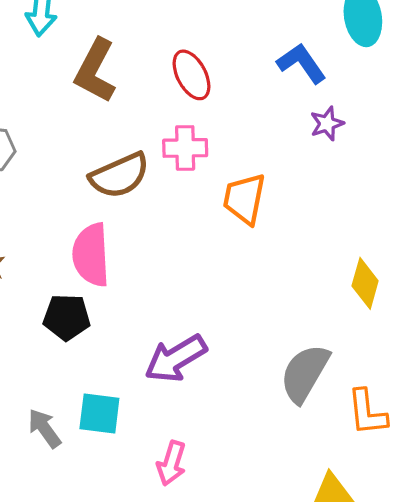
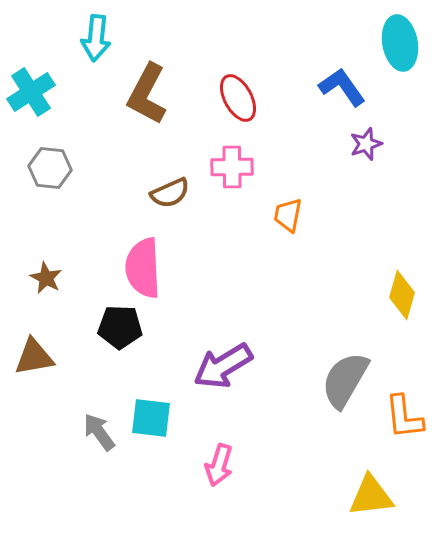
brown semicircle: (120, 175) -> (170, 193), size x0.7
orange trapezoid: (244, 199) -> (288, 215), size x0.7

